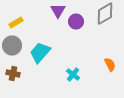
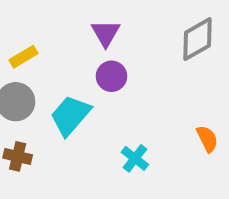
purple circle: (76, 22) -> (111, 76), moved

